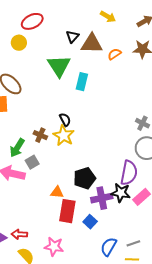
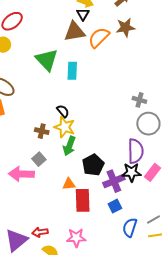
black triangle: (72, 37) -> (83, 14), moved
orange semicircle: (114, 54) -> (99, 38), size x1.6
green arrow: (17, 148) -> (69, 146), moved
blue square: (90, 222) -> (115, 206), moved, turned 32

